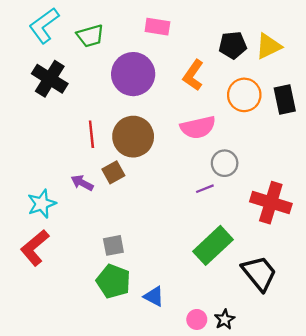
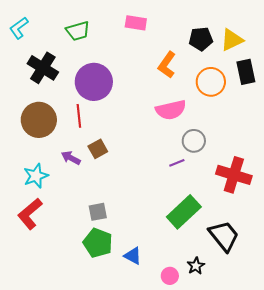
cyan L-shape: (44, 25) -> (19, 28), moved, size x0.7
purple circle: (133, 74) -> (94, 82), moved
black rectangle: (285, 100) -> (246, 72), moved
brown circle: (133, 137) -> (39, 120), moved
black star: (225, 319) -> (196, 266), moved

